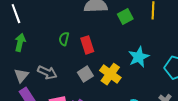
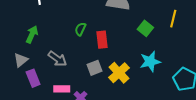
green square: (125, 16) -> (145, 28), moved, turned -35
green arrow: (20, 42) -> (32, 34), moved
gray triangle: (21, 75) -> (21, 60), moved

